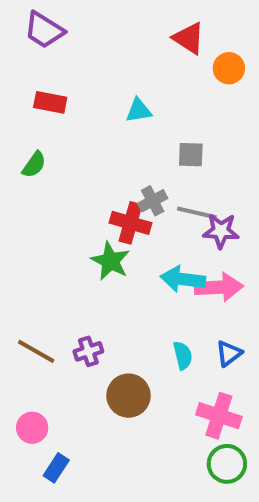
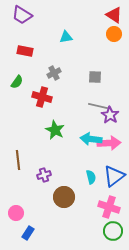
red triangle: (189, 38) -> (114, 15), moved
cyan triangle: (139, 110) -> (66, 37), moved
gray cross: (153, 201) -> (54, 73), moved
red cross: (131, 223) -> (42, 97), moved
purple star: (221, 231) -> (110, 115), turned 30
brown line: (36, 351) -> (18, 160), moved, turned 54
blue triangle: (229, 353) -> (114, 176), size x1.6

